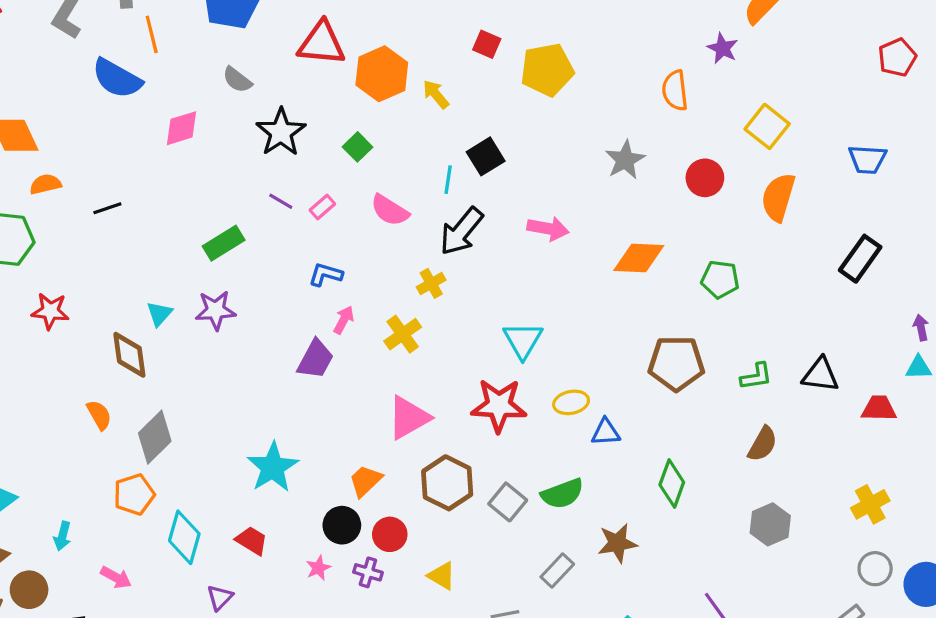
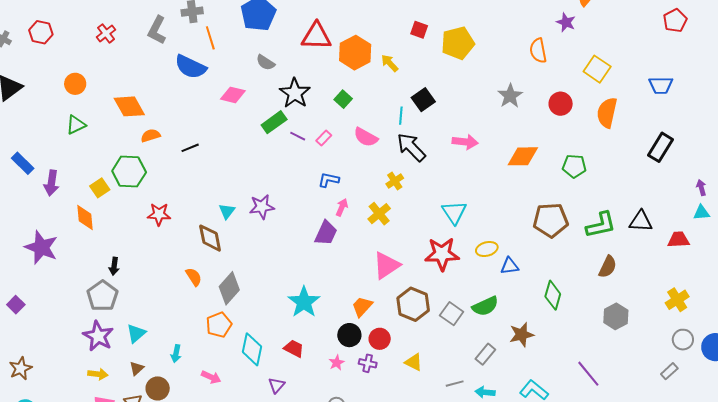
pink diamond: (181, 128) -> (233, 95), turned 35
black arrow: (461, 231) -> (411, 147), turned 100
green rectangle: (224, 243) -> (274, 122), moved
green L-shape: (756, 376) -> (601, 225), size x1.5

